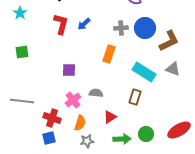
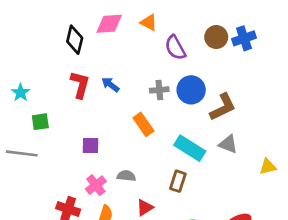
cyan star: (20, 13) -> (21, 93), moved
blue arrow: (84, 24) -> (110, 85), turned 80
green square: (22, 52) -> (40, 122), moved
orange rectangle: (109, 54) -> (143, 124), turned -54
gray line: (22, 101) -> (22, 153), moved

